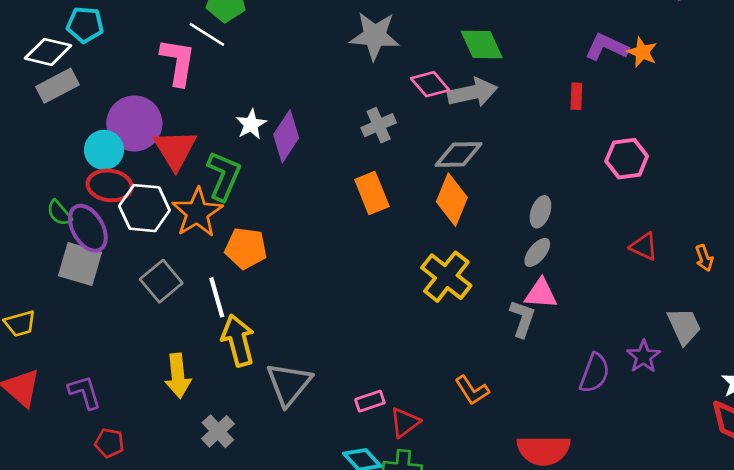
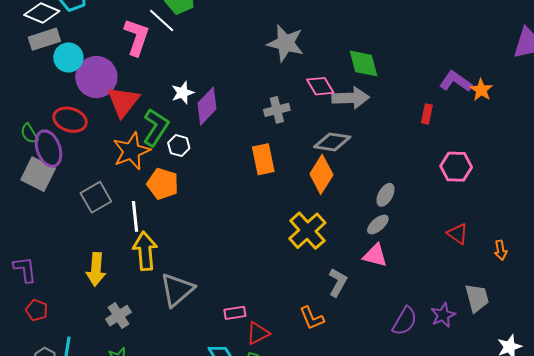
cyan circle: (104, 150) -> (68, 58), moved
white hexagon: (144, 208) -> (179, 146), moved, size x0.6
gray L-shape: (522, 319) -> (338, 282), moved

